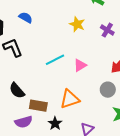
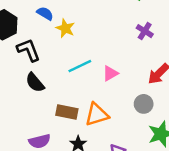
yellow star: (77, 24) -> (65, 28), moved
black semicircle: (17, 91) -> (35, 83), moved
brown rectangle: (38, 106) -> (67, 112), moved

